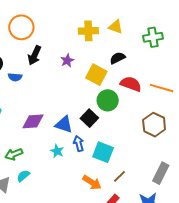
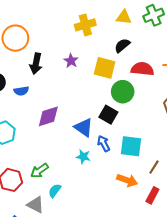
yellow triangle: (116, 27) -> (124, 17), moved
purple diamond: (33, 121) -> (48, 116), moved
blue triangle: (64, 124) -> (84, 128), turned 30

